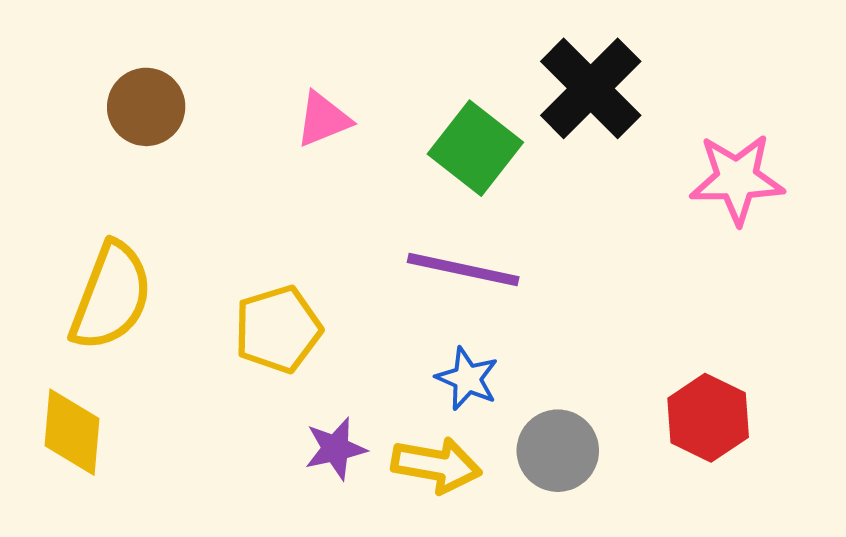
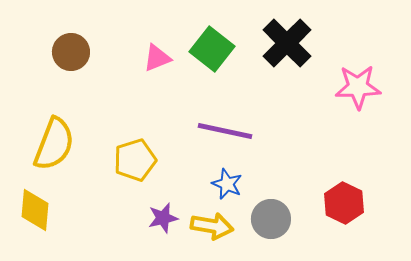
green square: (475, 148) -> (212, 49), moved

